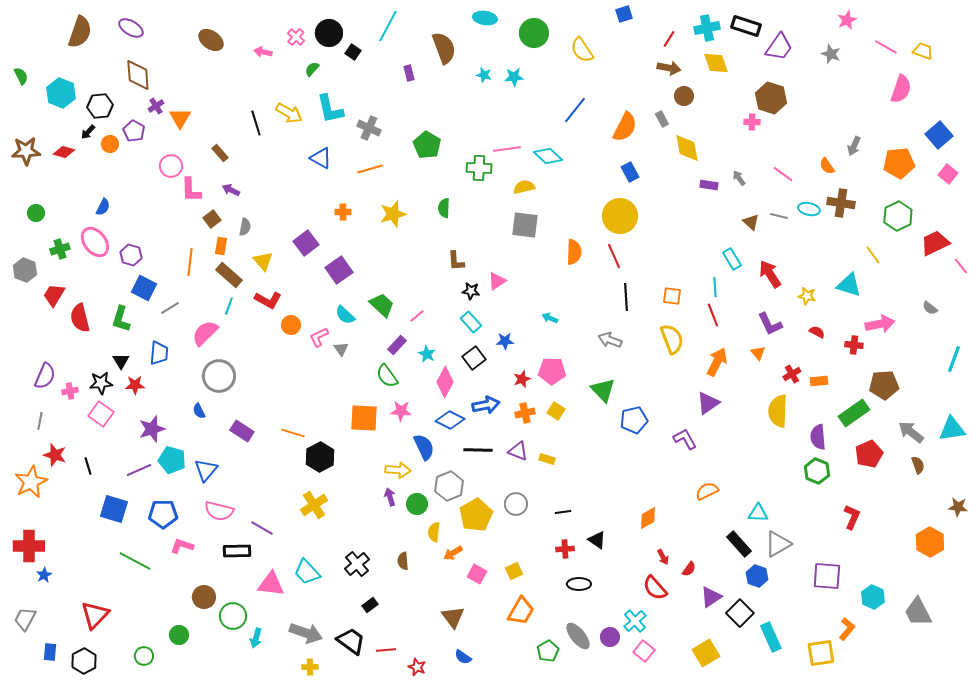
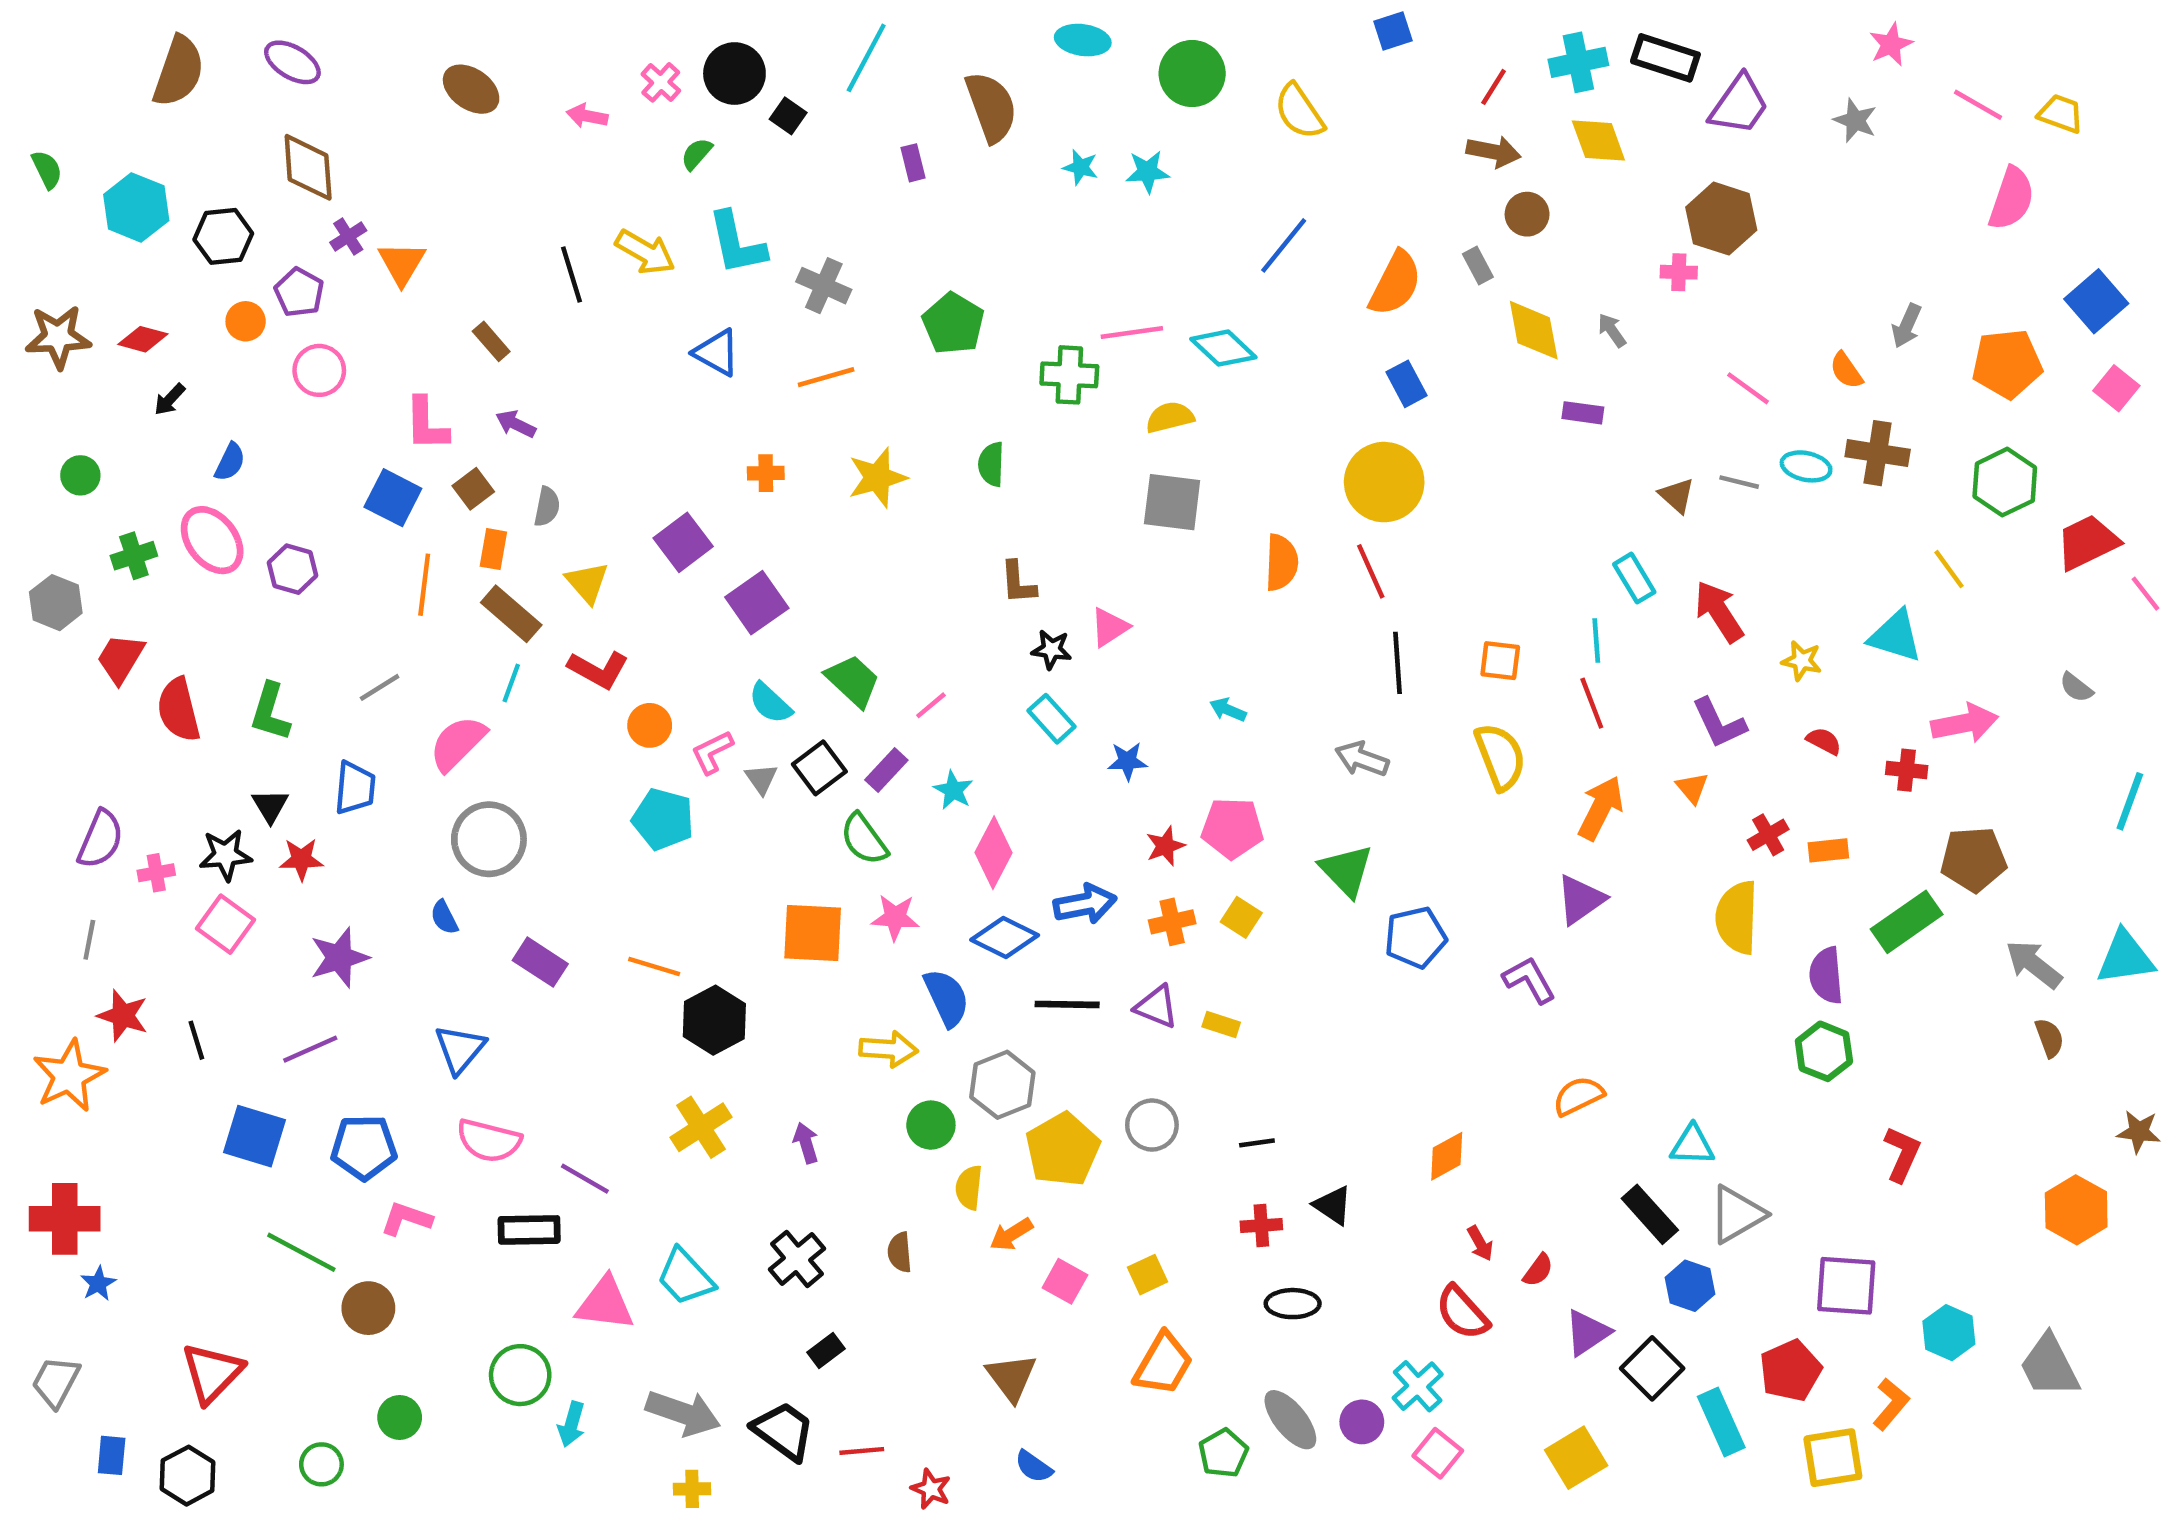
black arrow: (88, 132) -> (170, 399), moved
pink circle: (171, 166) -> (319, 370), moved
gray arrow: (739, 178) -> (1612, 330), moved
blue square: (144, 288) -> (393, 498), moved
black square: (474, 358) -> (819, 768), moved
red pentagon: (869, 454) -> (1790, 1371), moved
cyan pentagon: (172, 460) -> (663, 819), moved
purple arrow: (390, 497) -> (806, 1143), moved
brown circle: (204, 597) -> (368, 1308), moved

